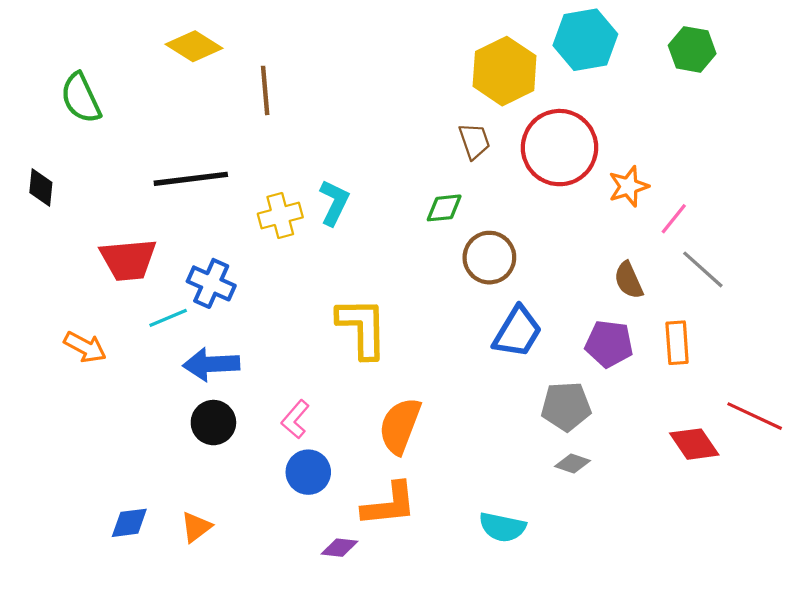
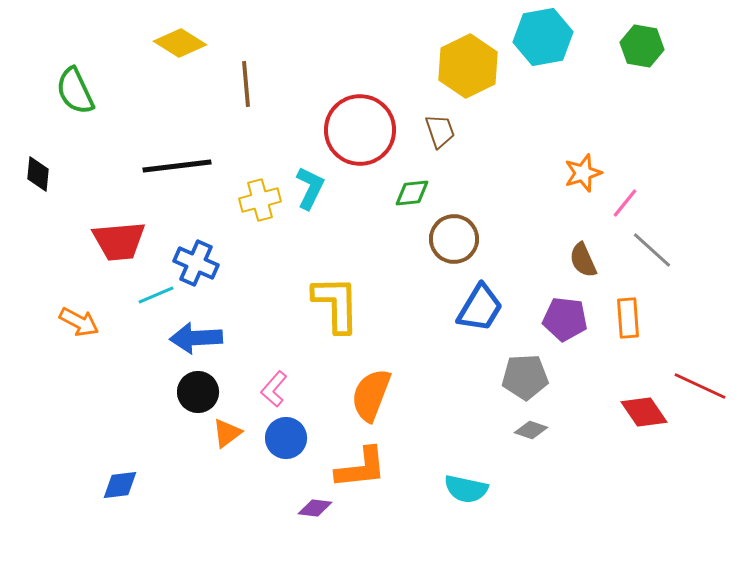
red circle: (559, 148) -> (360, 130), moved
orange triangle: (196, 527) -> (227, 433), moved

